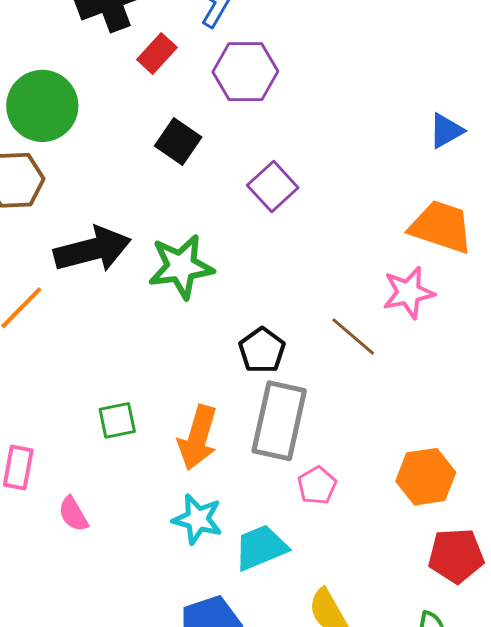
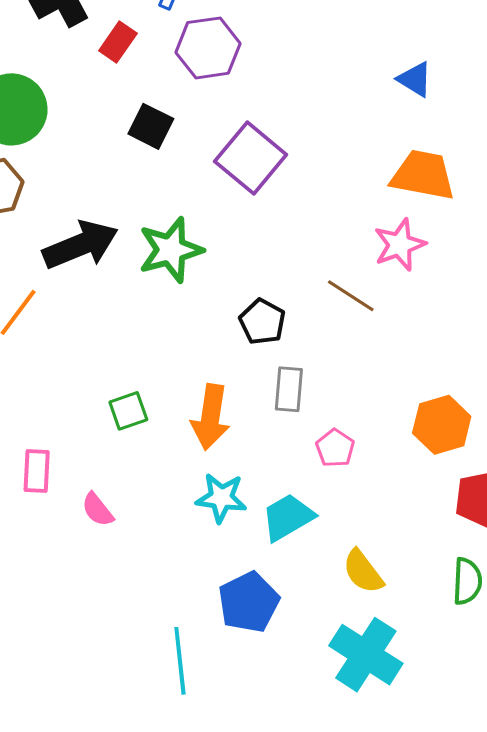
blue triangle: (446, 131) -> (415, 79), turned -51
purple square: (273, 186) -> (251, 158), size x1.4
gray rectangle: (279, 421) -> (289, 389), size x0.6

